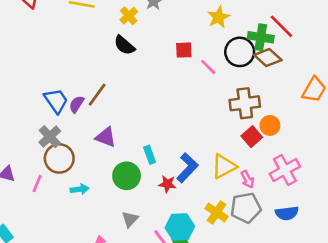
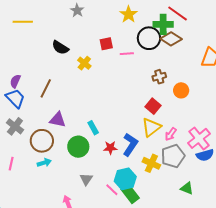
yellow cross: (129, 16) -> (84, 63), moved
pink line: (208, 67) -> (127, 54), turned -40
brown cross: (245, 103) -> (159, 77), size x0.6
purple semicircle: (77, 104) -> (15, 81), moved
red square: (252, 137) -> (153, 106), moved
brown circle: (59, 158) -> (42, 141), moved
blue L-shape: (187, 168) -> (130, 145), moved
pink cross: (285, 170) -> (199, 138), moved
pink arrow: (247, 179) -> (171, 134), turned 72

